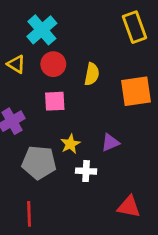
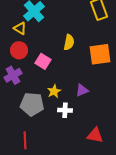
yellow triangle: (16, 64) -> (20, 28), moved
red circle: (53, 64) -> (19, 50), moved
pink square: (55, 101) -> (43, 61), turned 35

